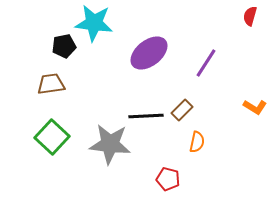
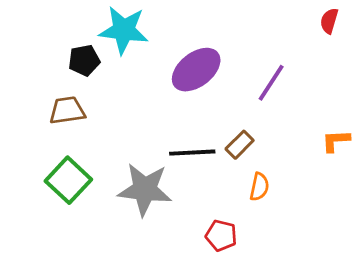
orange L-shape: (255, 107) -> (336, 141), turned 145

